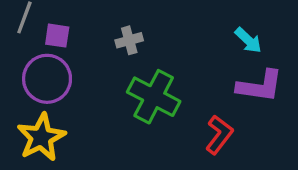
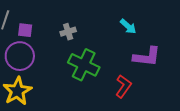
cyan arrow: (248, 40) -> (128, 26), moved

